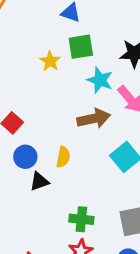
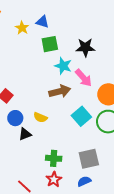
yellow star: (50, 61) -> (22, 28), moved
yellow semicircle: (63, 157) -> (40, 117), turned 104

